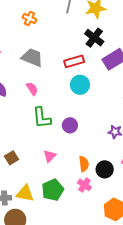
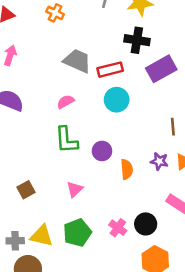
black cross: (94, 38) -> (137, 40), turned -30
gray trapezoid: (32, 57) -> (77, 61), moved
pink semicircle: (32, 89) -> (66, 102), moved, turned -88
orange semicircle: (84, 164) -> (127, 169), moved
black circle: (105, 169) -> (146, 224), moved

